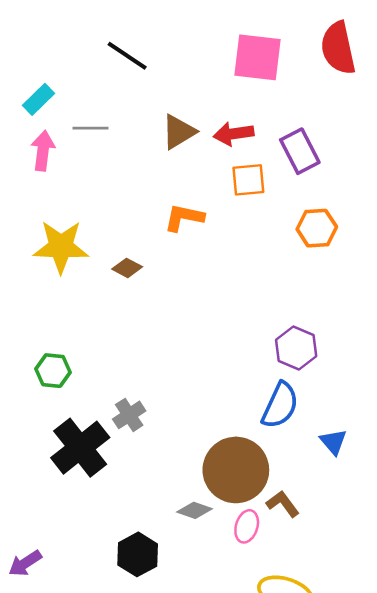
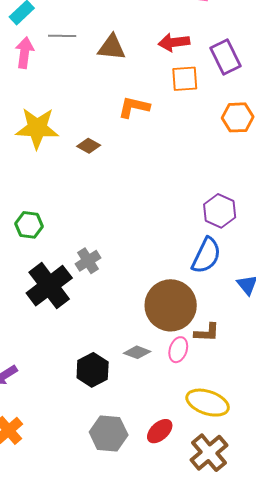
brown triangle: (179, 132) -> (112, 47), moved, turned 36
brown L-shape: (283, 504) -> (207, 333), turned 128
gray diamond: (194, 510) -> (137, 352), moved

